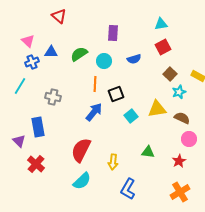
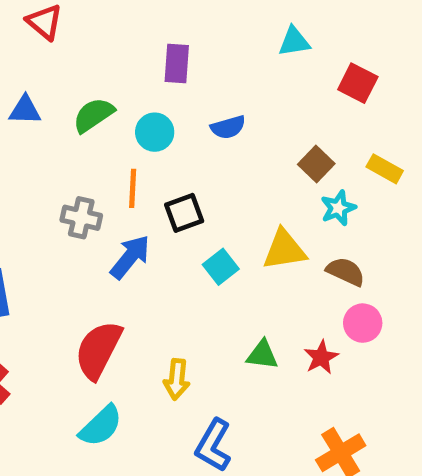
red square: (163, 47) -> (358, 83), moved, turned -35
gray cross: (53, 97) -> (81, 218), moved
red star: (179, 161) -> (321, 357), moved

